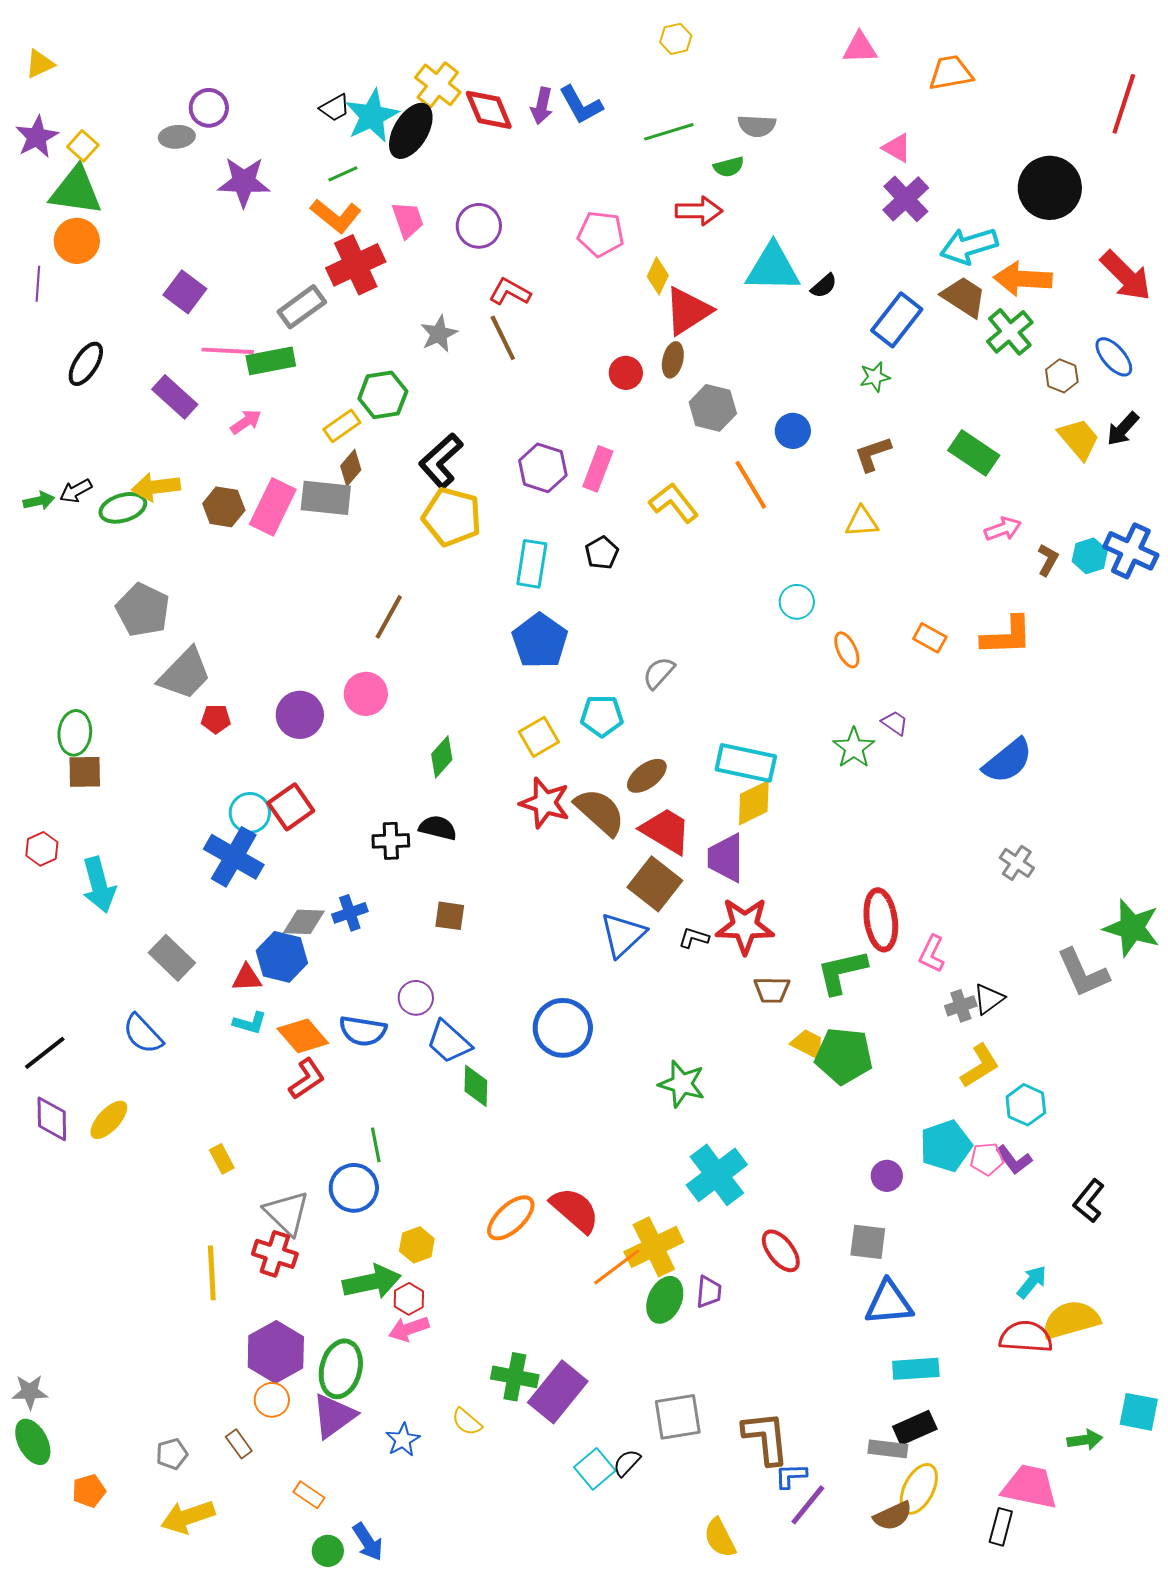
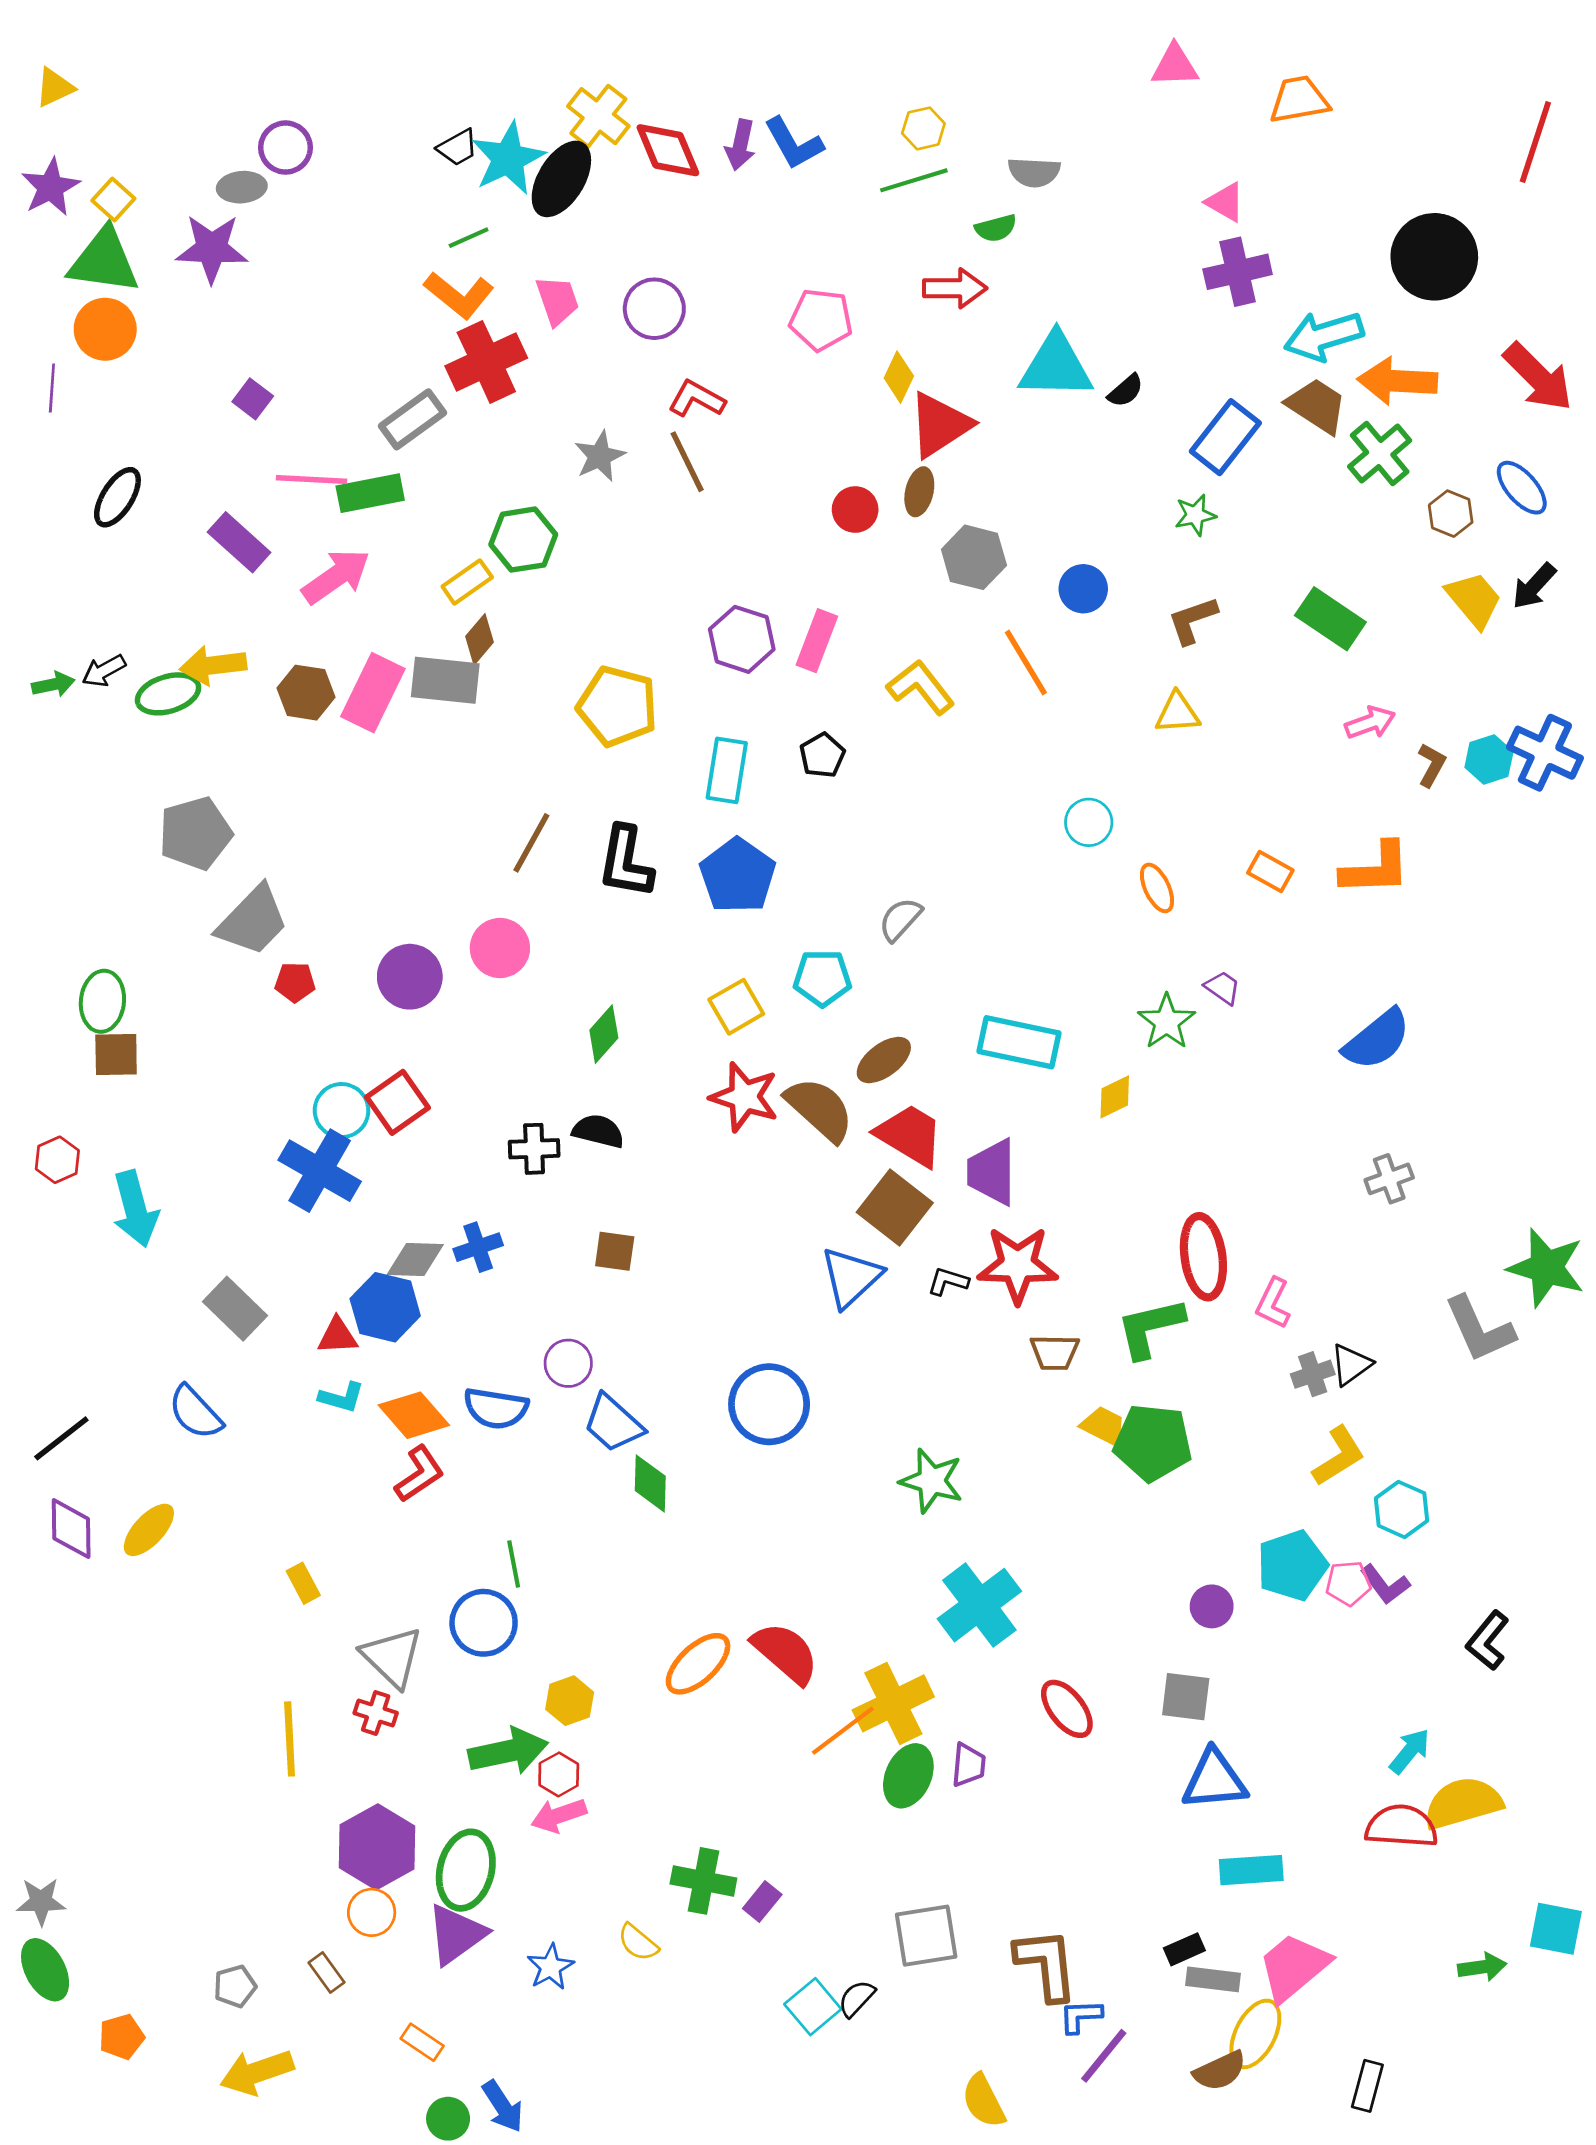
yellow hexagon: (676, 39) -> (923, 128), moved
purple star: (244, 182) -> (212, 249), moved
purple cross: (906, 199) -> (1238, 272), turned 30
purple square: (185, 292) -> (253, 399), size x0.7
pink arrow: (246, 422) -> (336, 576), size x1.6
black L-shape: (441, 461) -> (626, 862), moved, turned -38
gray pentagon: (143, 610) -> (195, 833), turned 30
yellow diamond: (754, 803) -> (1115, 1097), moved, size x0.7
gray cross: (1017, 863) -> (1389, 1179), turned 36
red cross: (275, 1254) -> (376, 1713), size x0.7
purple rectangle: (558, 1392) -> (762, 1901), size x0.5
black rectangle: (915, 1428) -> (1184, 1949), moved, size x0.7
pink trapezoid: (1030, 1487) -> (1294, 1967), moved, turned -52

